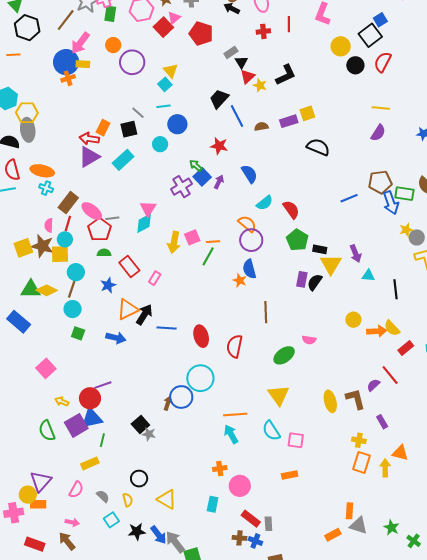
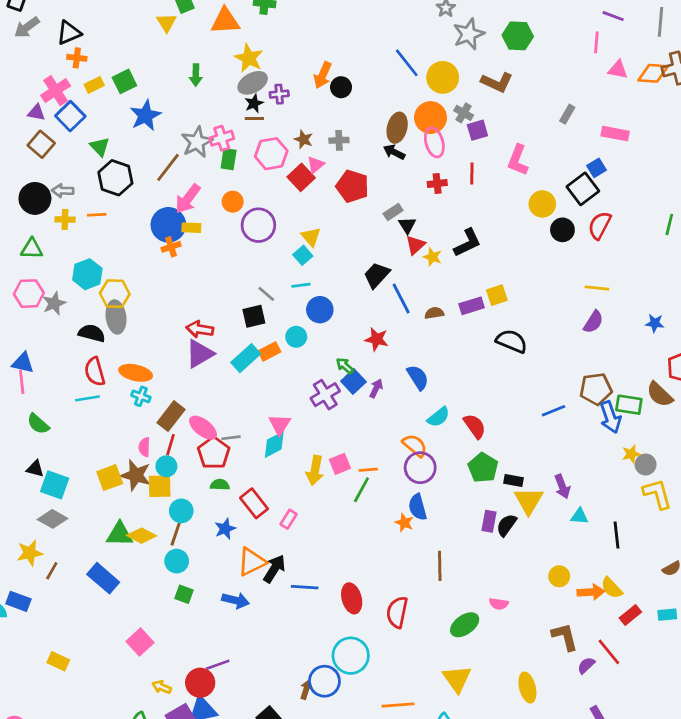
orange rectangle: (103, 128) -> (269, 351), moved, turned 35
brown L-shape: (355, 399) -> (565, 637), moved

